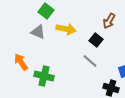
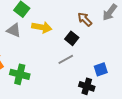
brown arrow: (109, 21) -> (85, 19), turned 105
gray line: (90, 61) -> (66, 59), turned -70

